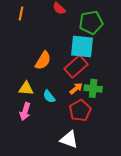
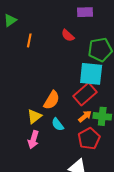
orange semicircle: (43, 60) -> (52, 100), moved
yellow triangle: (26, 88) -> (34, 116), turned -42

